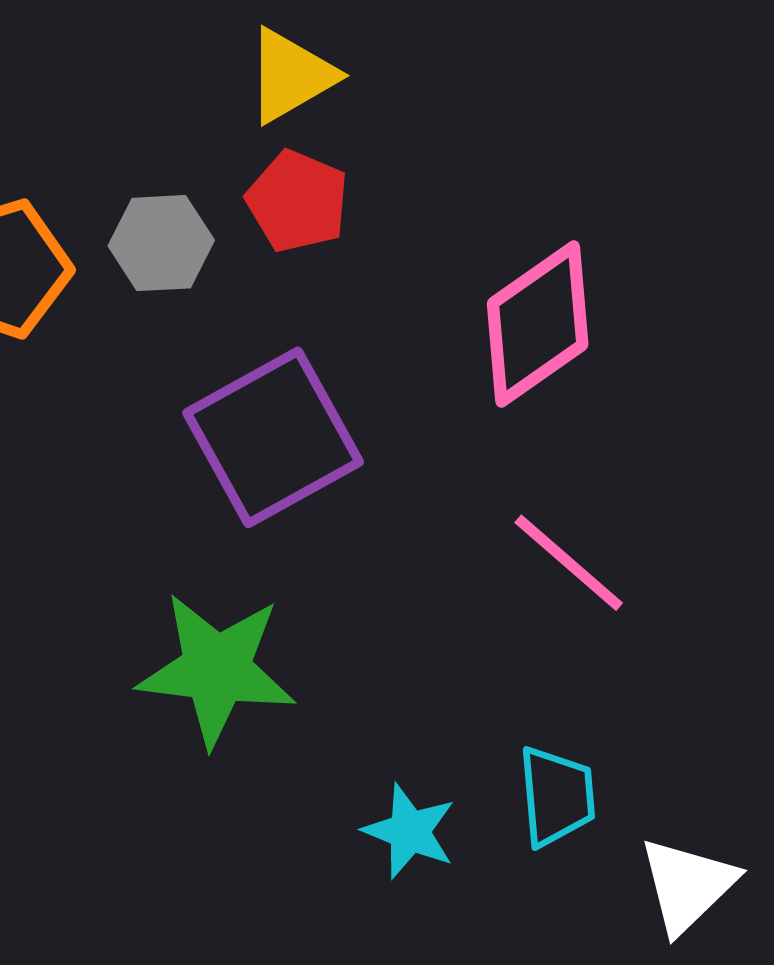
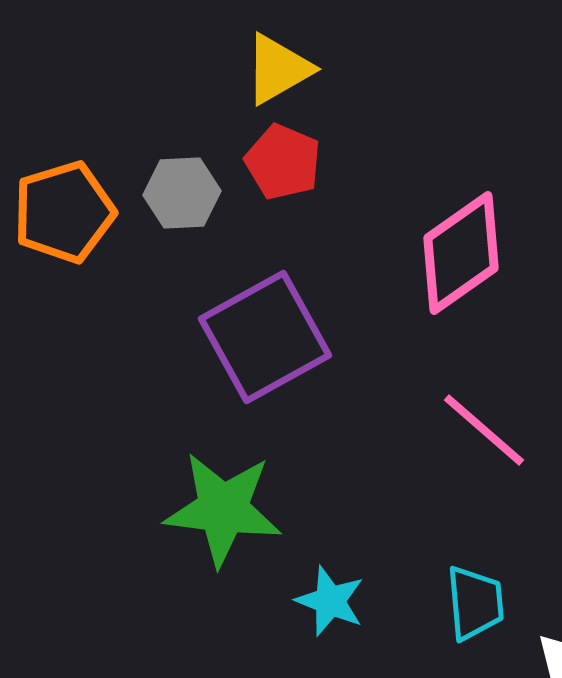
cyan star: (409, 831) -> (330, 601), moved

